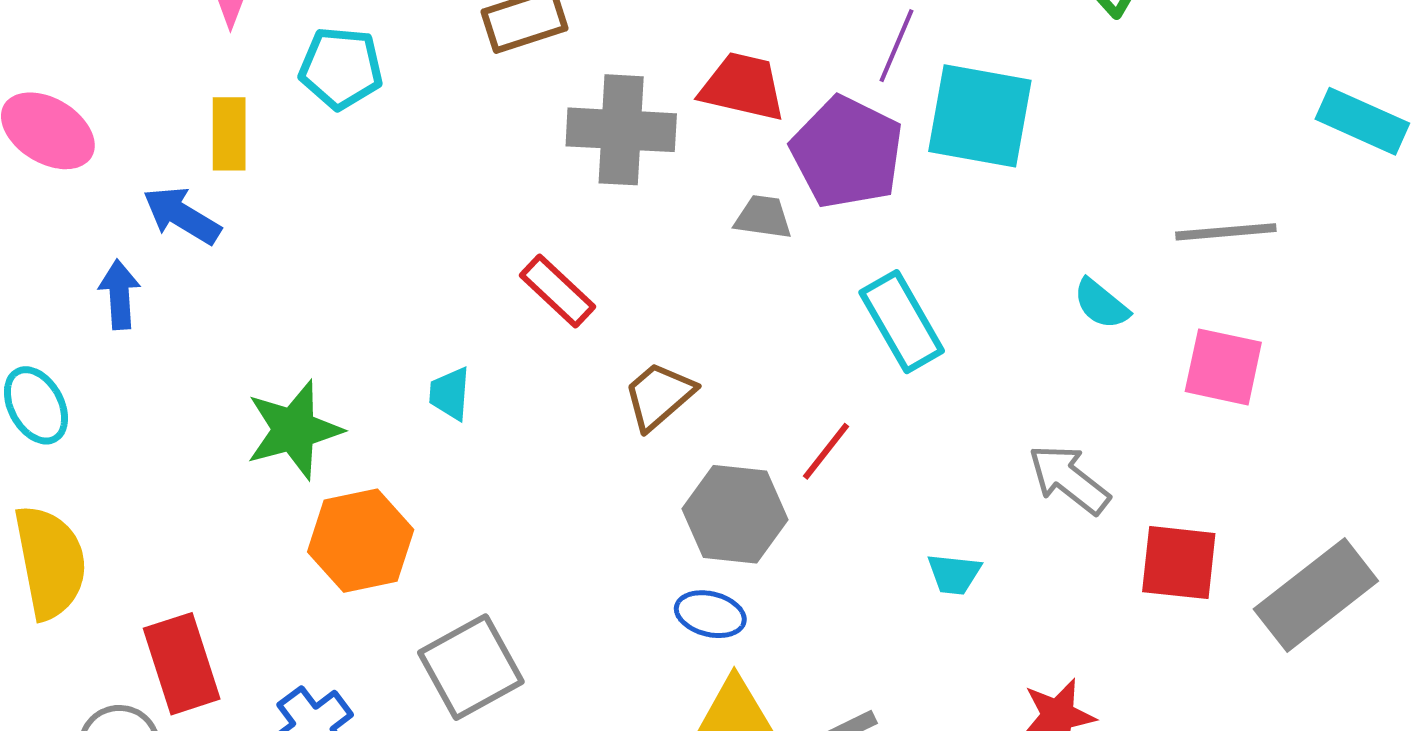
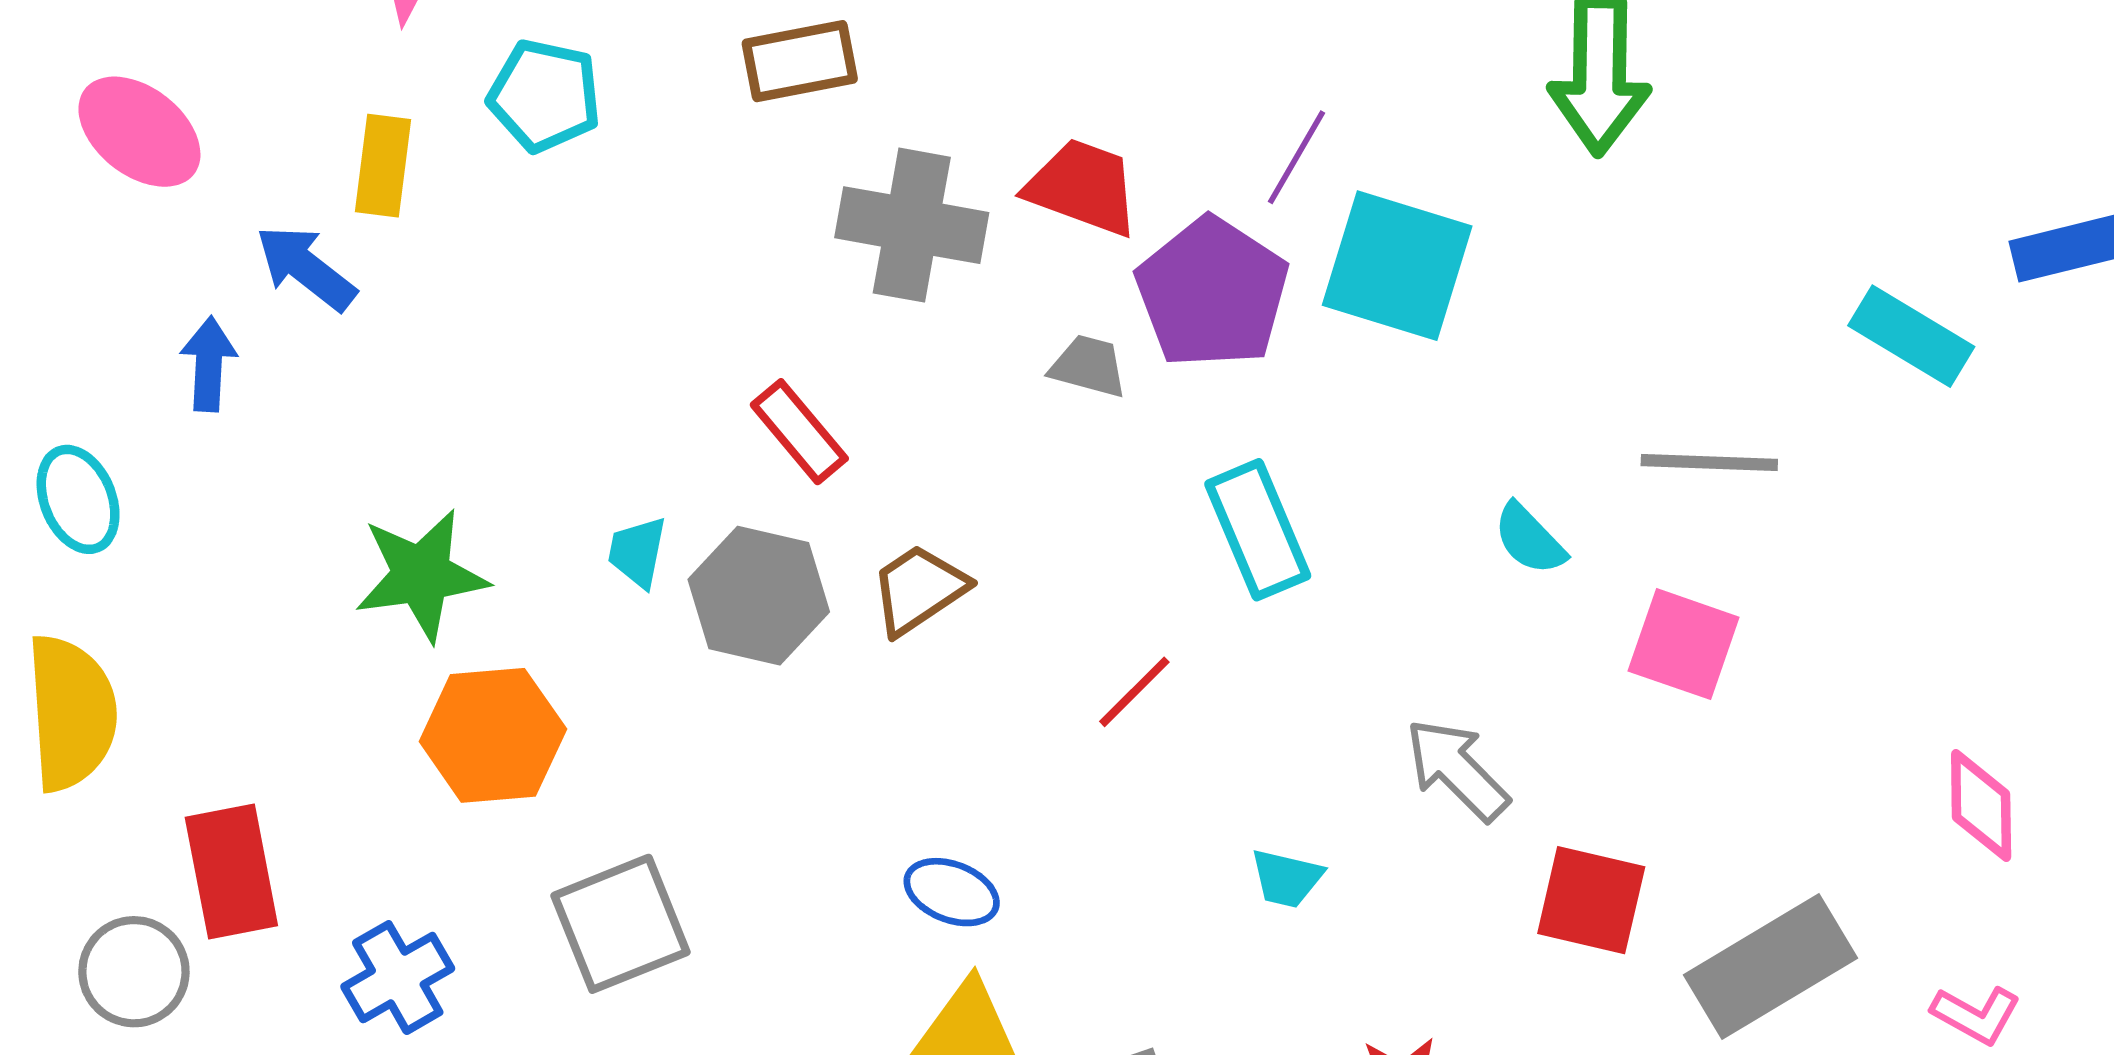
gray hexagon: (735, 514) -> (759, 596), moved

